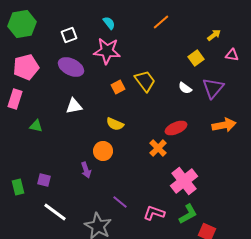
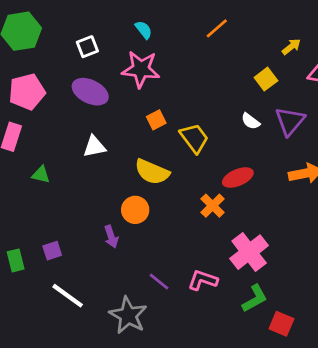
yellow trapezoid: (145, 81) -> (194, 138), moved
yellow semicircle: (115, 124) -> (152, 172), size x1.4
purple square: (44, 180) -> (52, 251), turned -32
pink L-shape: (154, 213) -> (203, 280), moved

